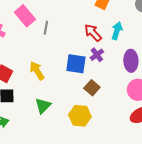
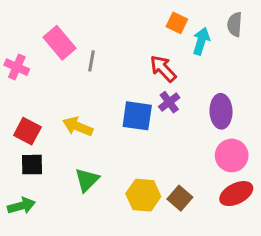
cyan arrow: (117, 31) -> (201, 41), moved
yellow arrow: (37, 71) -> (78, 127), turned -36
brown square: (92, 88) -> (180, 198), moved

